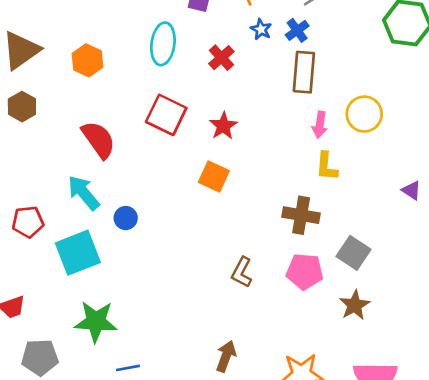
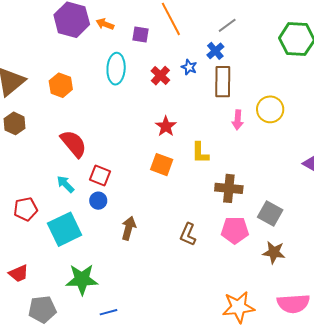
blue star: (261, 29) -> (189, 67), moved
red square: (166, 115) -> (100, 175), moved, size x0.7
yellow L-shape: (327, 166) -> (200, 153), moved
cyan arrow: (84, 193) -> (65, 184), size x0.7
brown star: (355, 305) -> (274, 252), turned -30
brown arrow: (226, 356) -> (129, 228), moved

